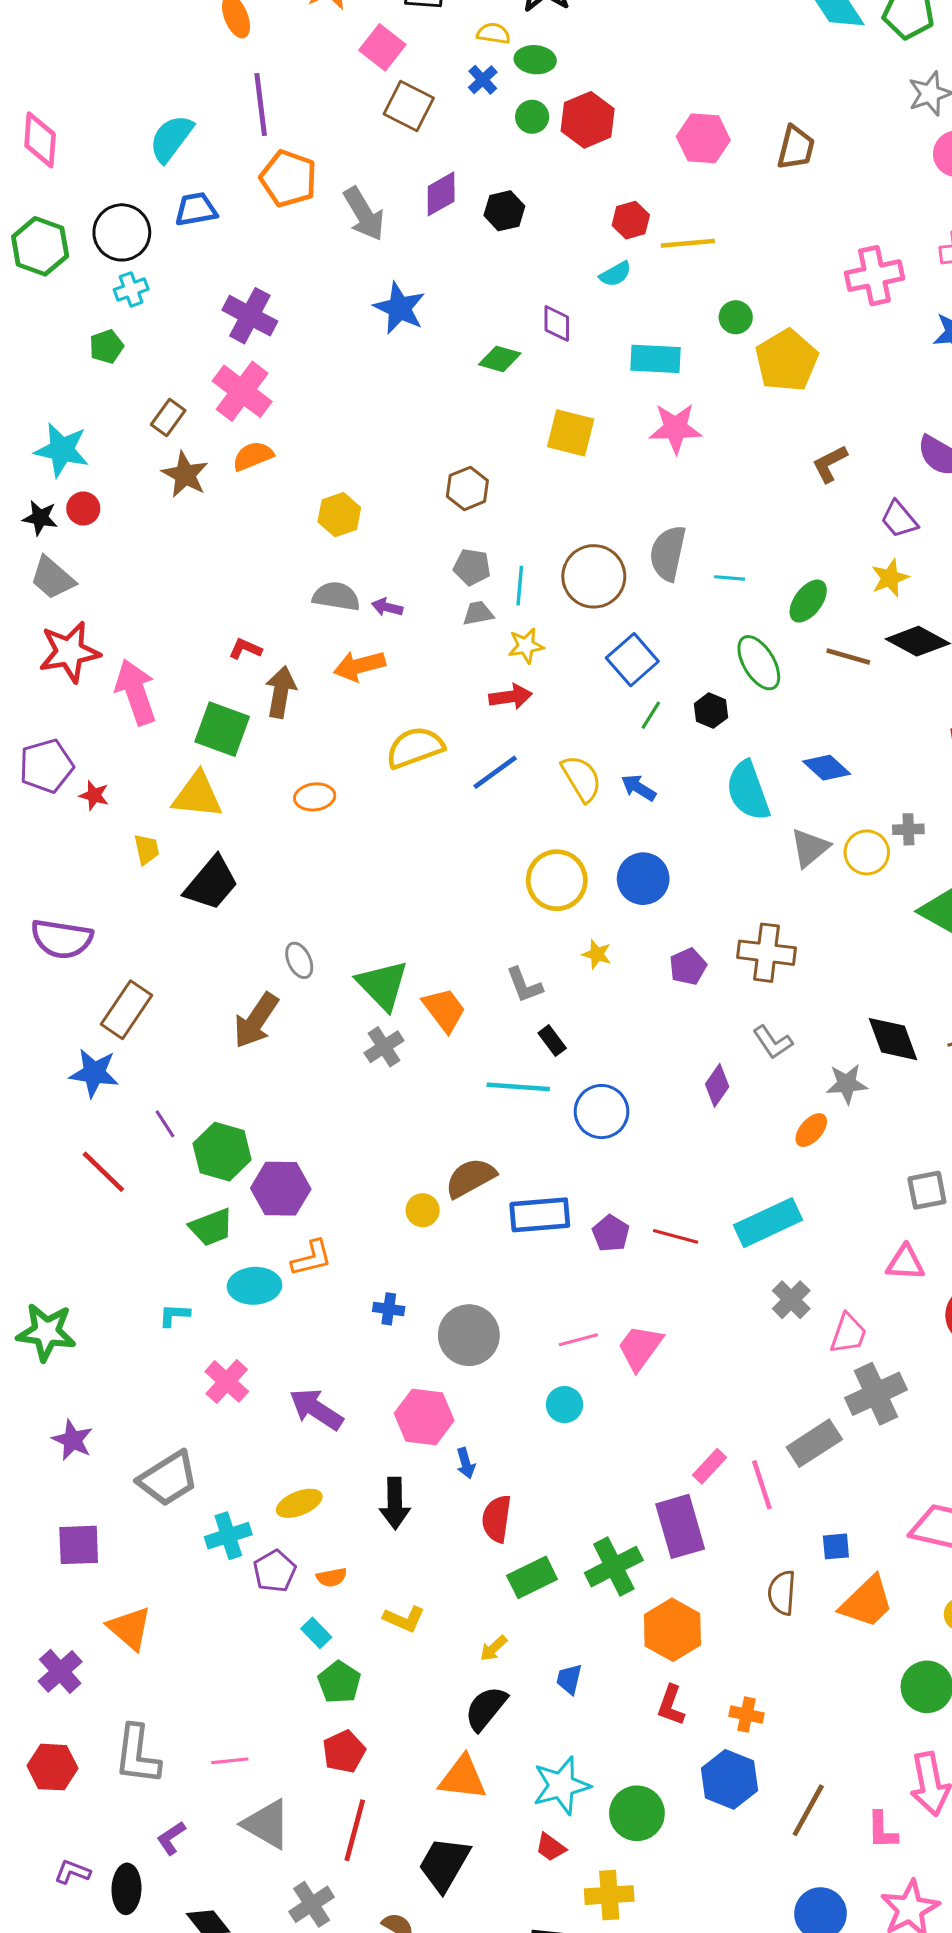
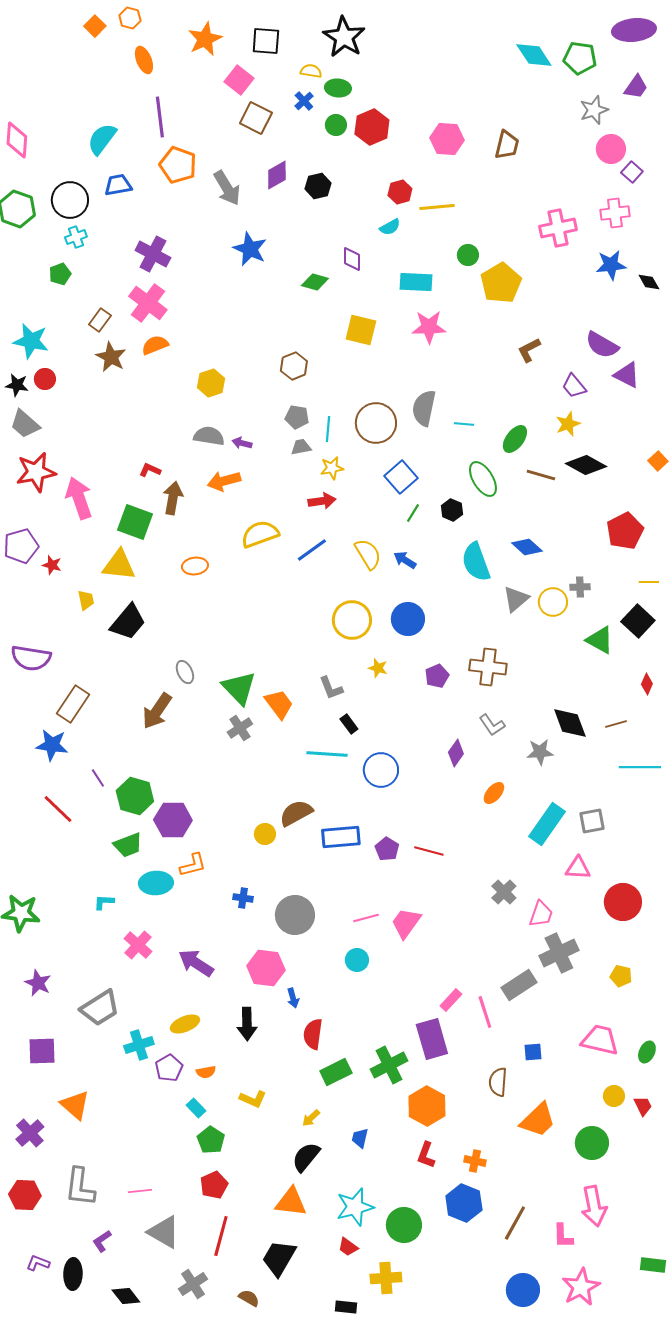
orange ellipse: (811, 1130) -> (494, 793), moved
cyan rectangle: (768, 1223) -> (547, 824), moved, turned -30
orange trapezoid: (867, 1602) -> (538, 1120), moved

